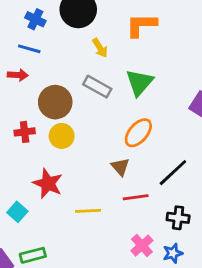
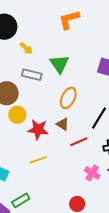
orange L-shape: (141, 25) -> (69, 20), moved
red star: (48, 183) -> (38, 129), moved
yellow line: (88, 211) -> (38, 160), moved

